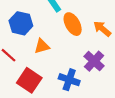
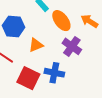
purple cross: (94, 61) -> (72, 46), moved
blue cross: (69, 80) -> (54, 73), moved

